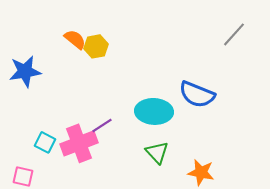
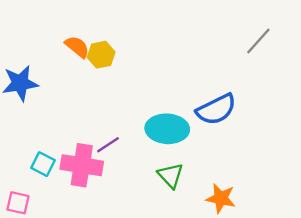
blue semicircle: (197, 94) -> (216, 109), turned -48
pink cross: (79, 143) -> (82, 165), turned 30

